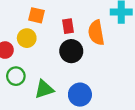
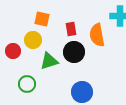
green circle: (16, 76) -> (27, 84), moved
green triangle: (44, 89) -> (49, 61), moved

